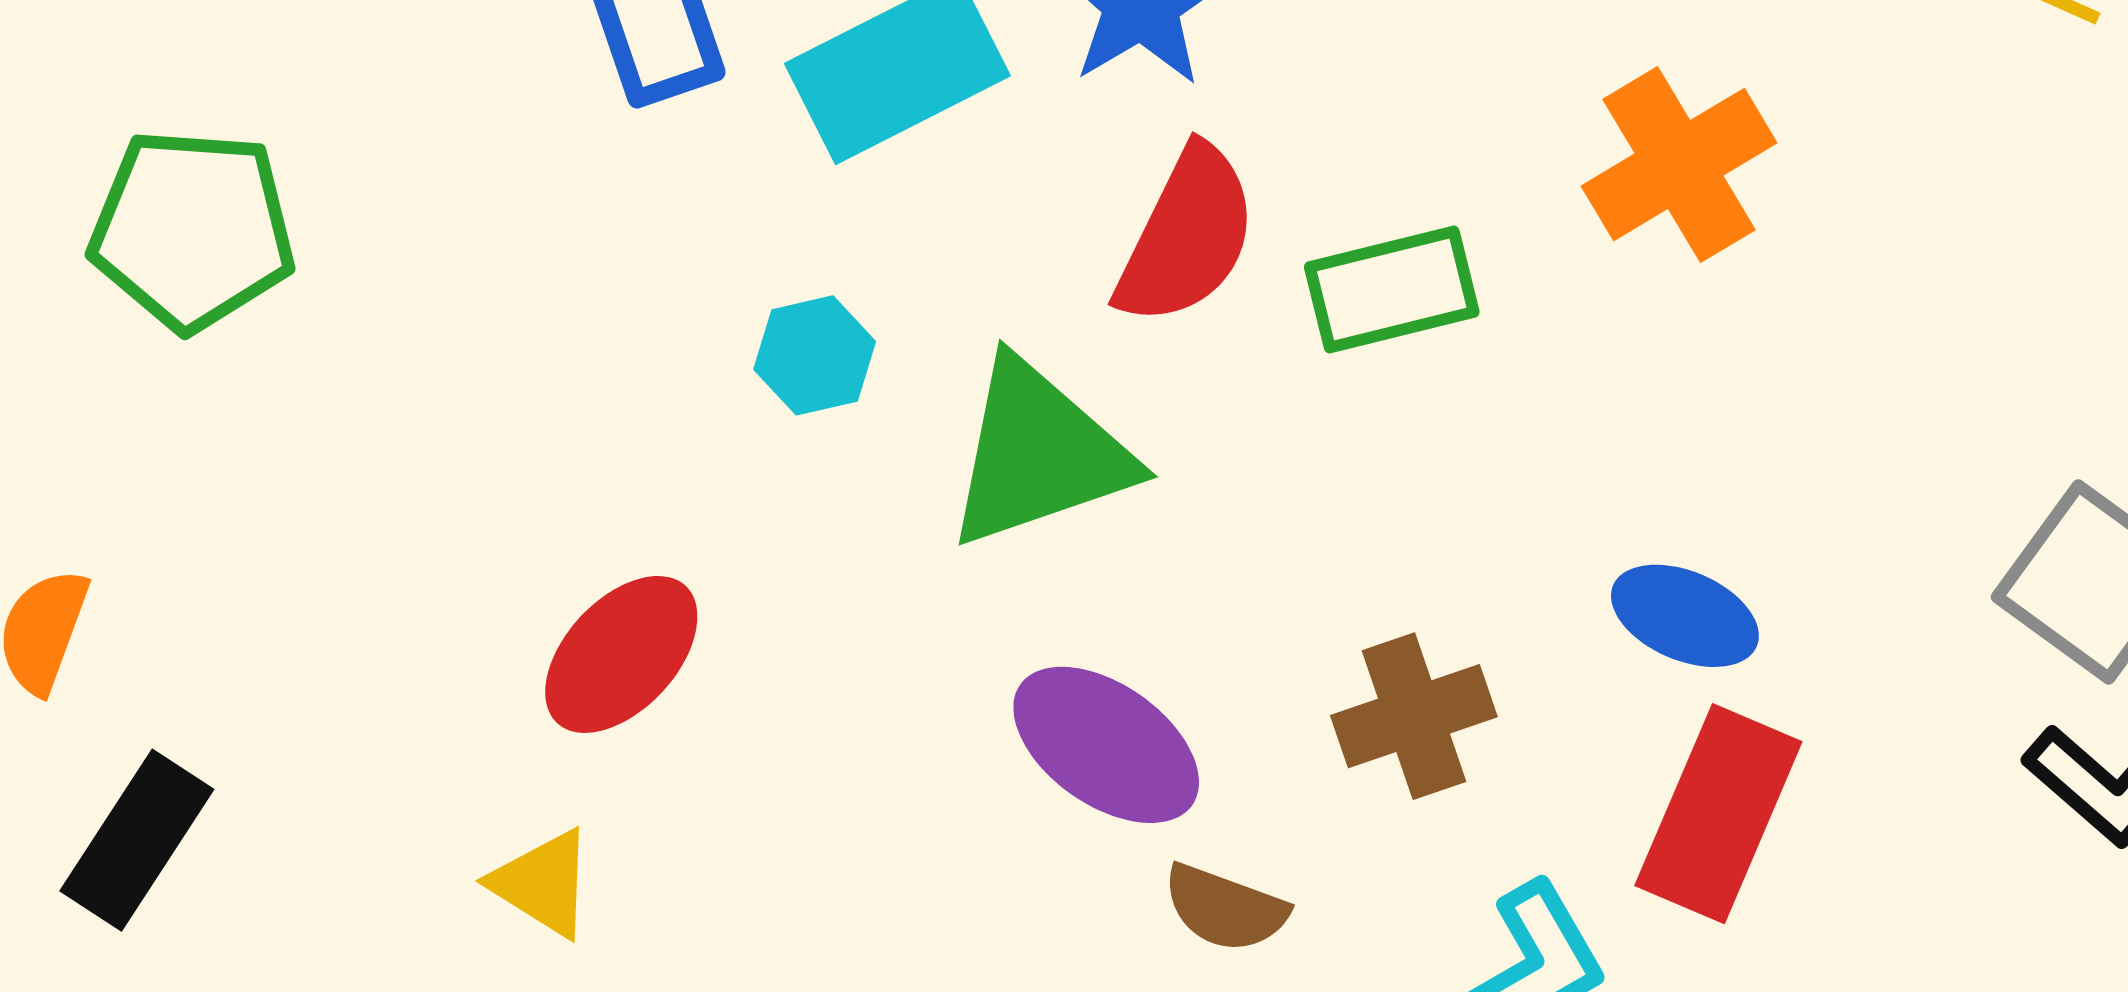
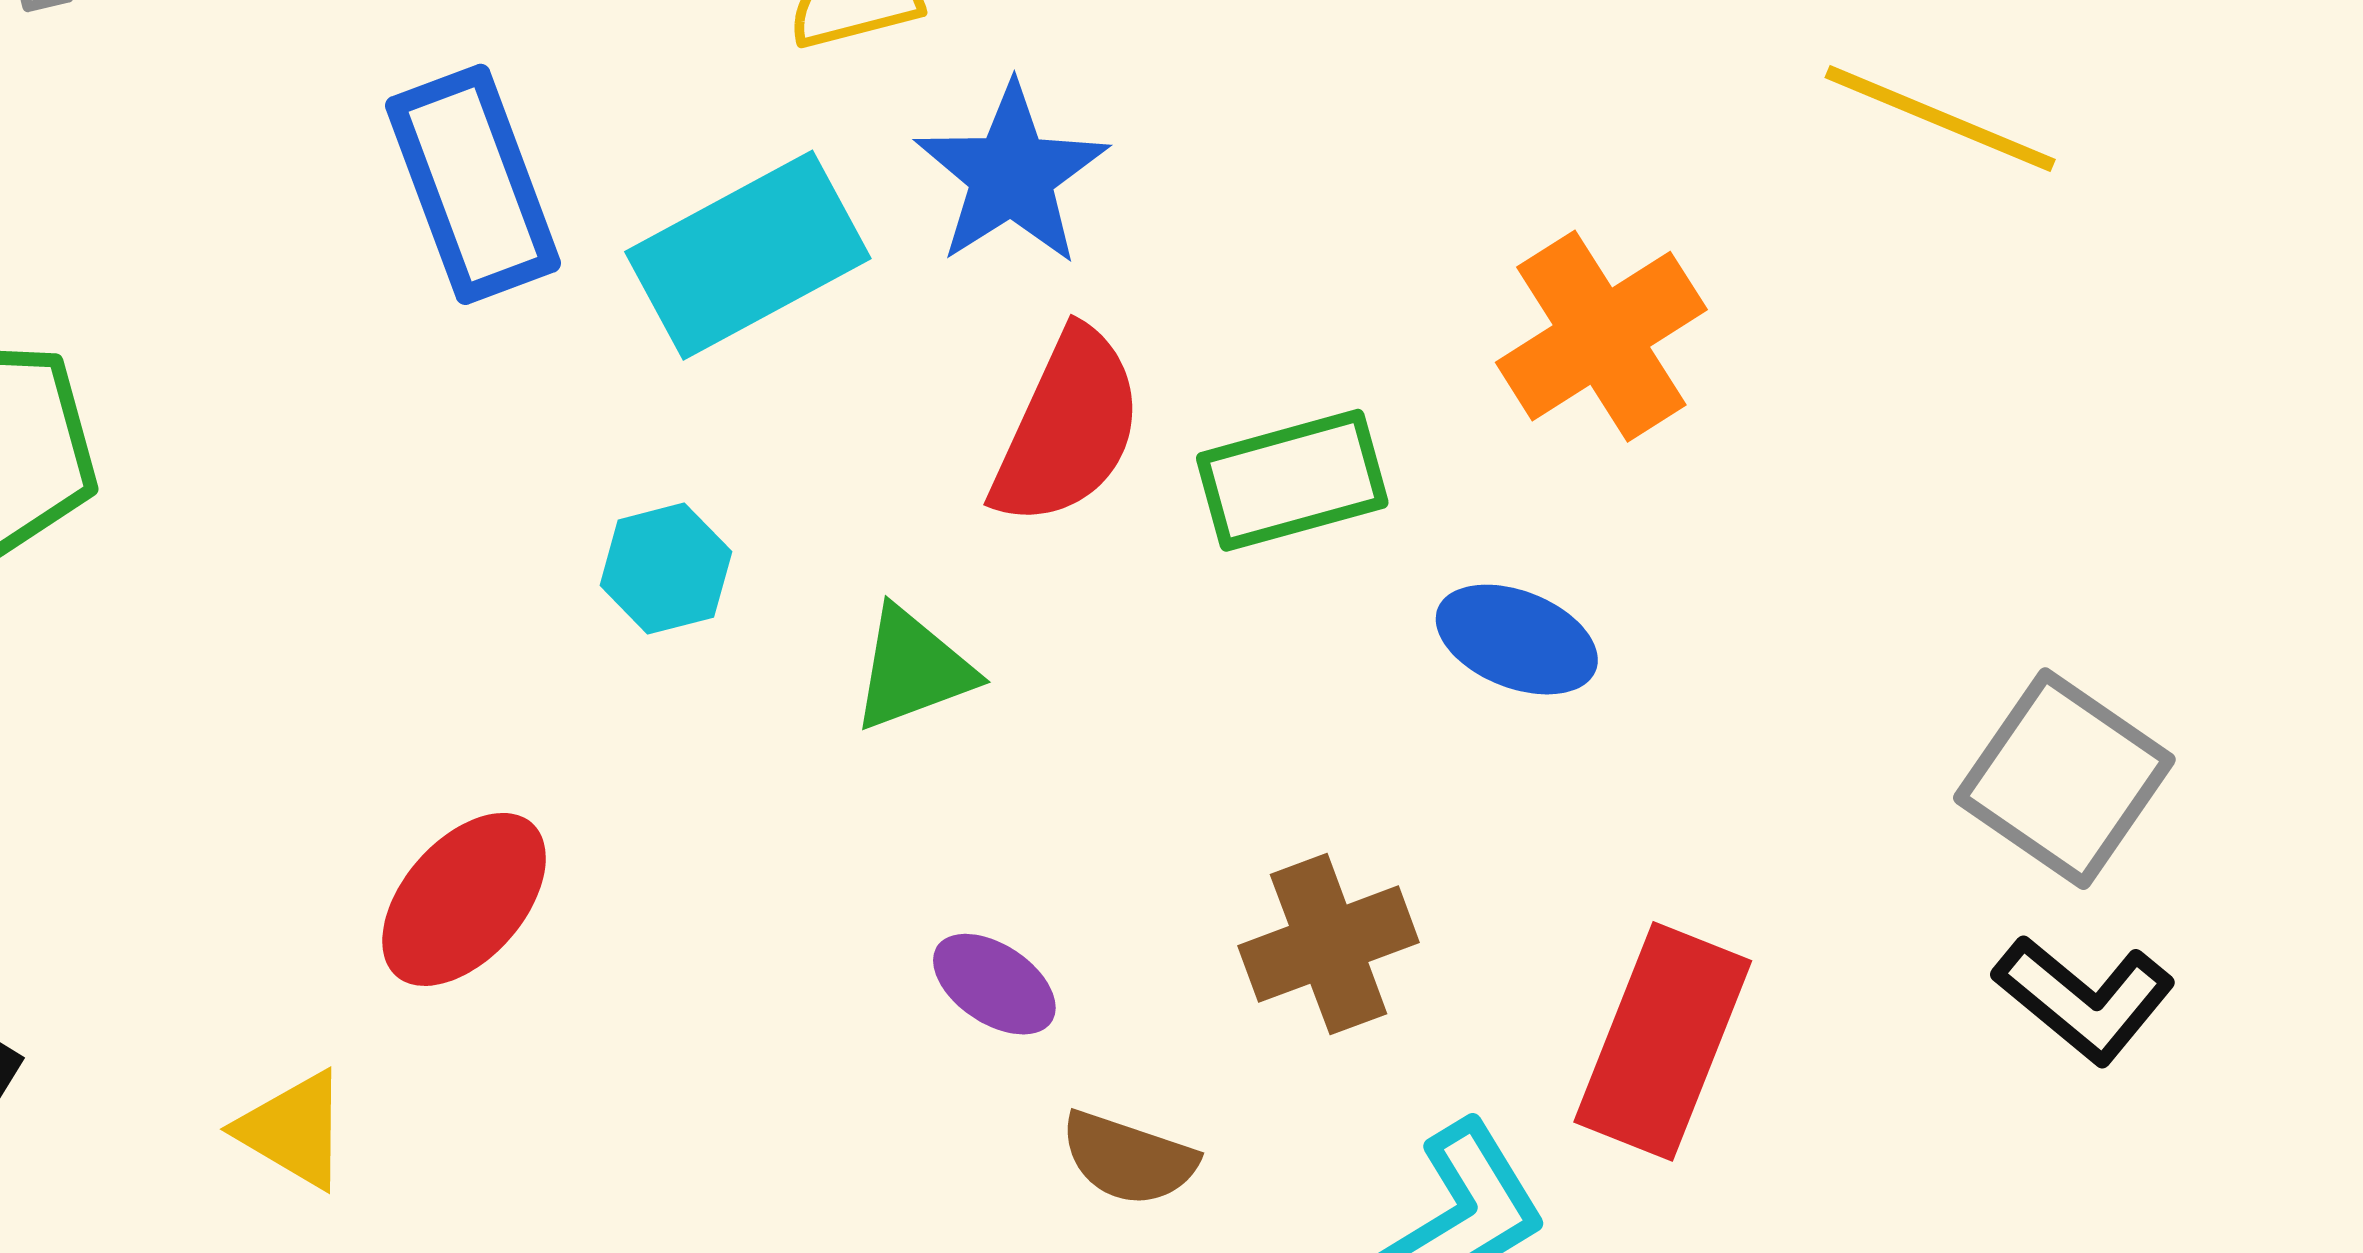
green triangle: (1039, 454) -> (913, 669), size x0.6
blue ellipse: (1685, 616) -> (1517, 640), moved
purple ellipse: (1106, 745) -> (994, 984), size x0.6
yellow triangle: (543, 883) -> (294, 1130), moved

